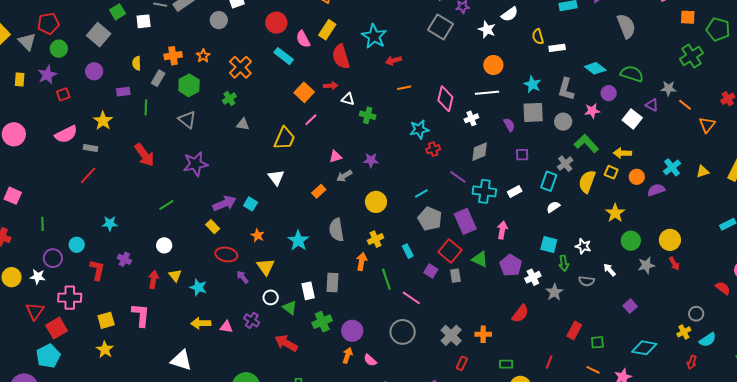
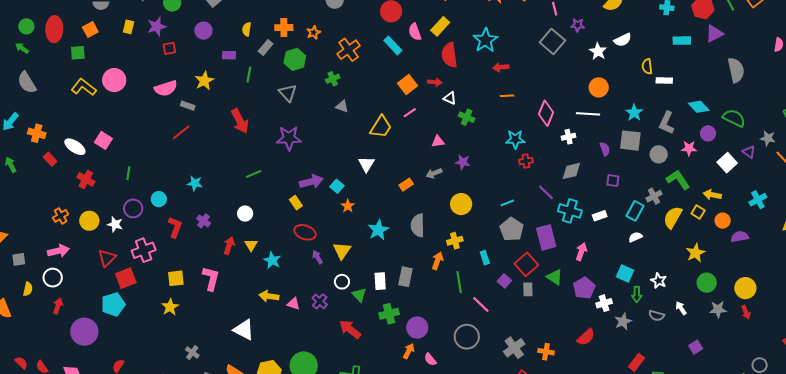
pink triangle: (335, 157) -> (438, 141), moved
cyan cross: (672, 167) -> (758, 200), moved
orange star: (258, 235) -> (348, 206), moved
pink cross: (70, 298) -> (144, 250), turned -30

